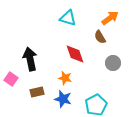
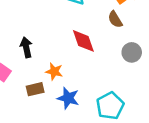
black arrow: (30, 59) -> (26, 47), size x0.7
orange star: (65, 78) -> (54, 71), moved

